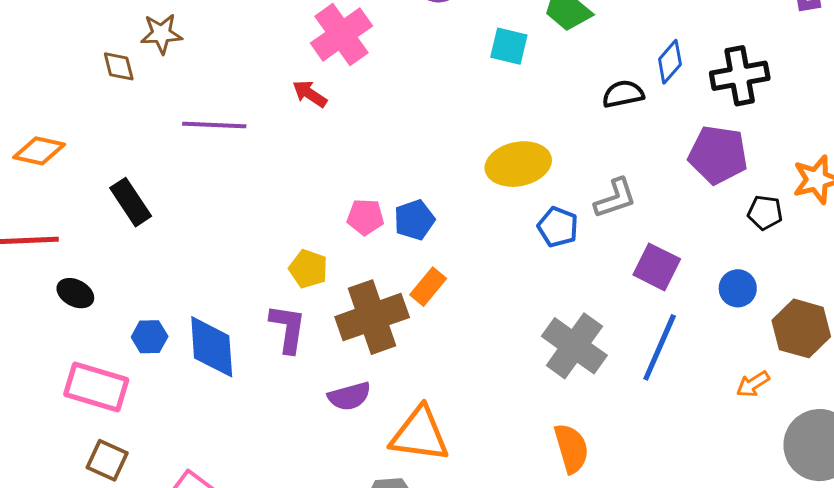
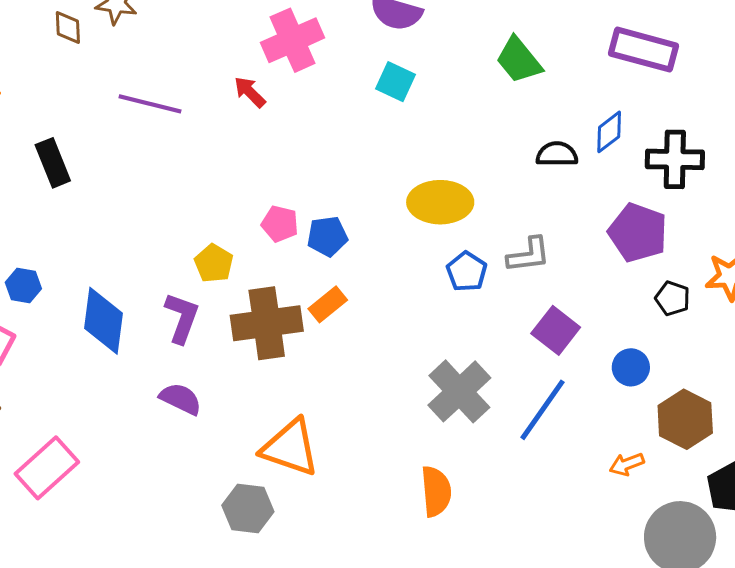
cyan square: (509, 46) -> (395, 82), moved
blue hexagon: (150, 337) -> (23, 285), moved
purple semicircle: (349, 396) -> (181, 399), moved, turned -150

